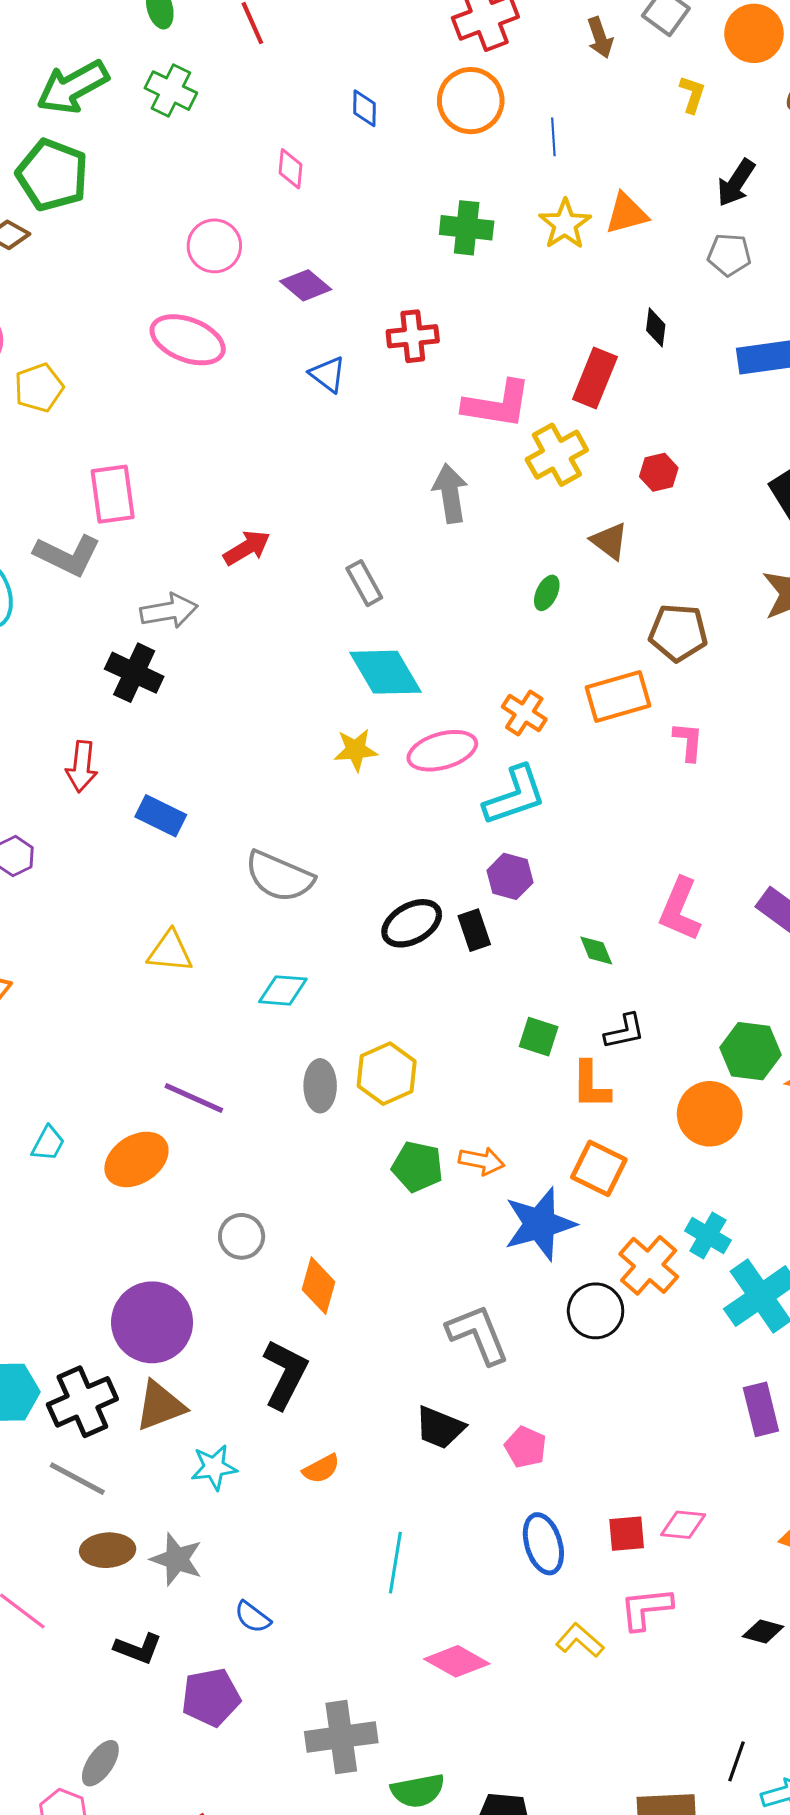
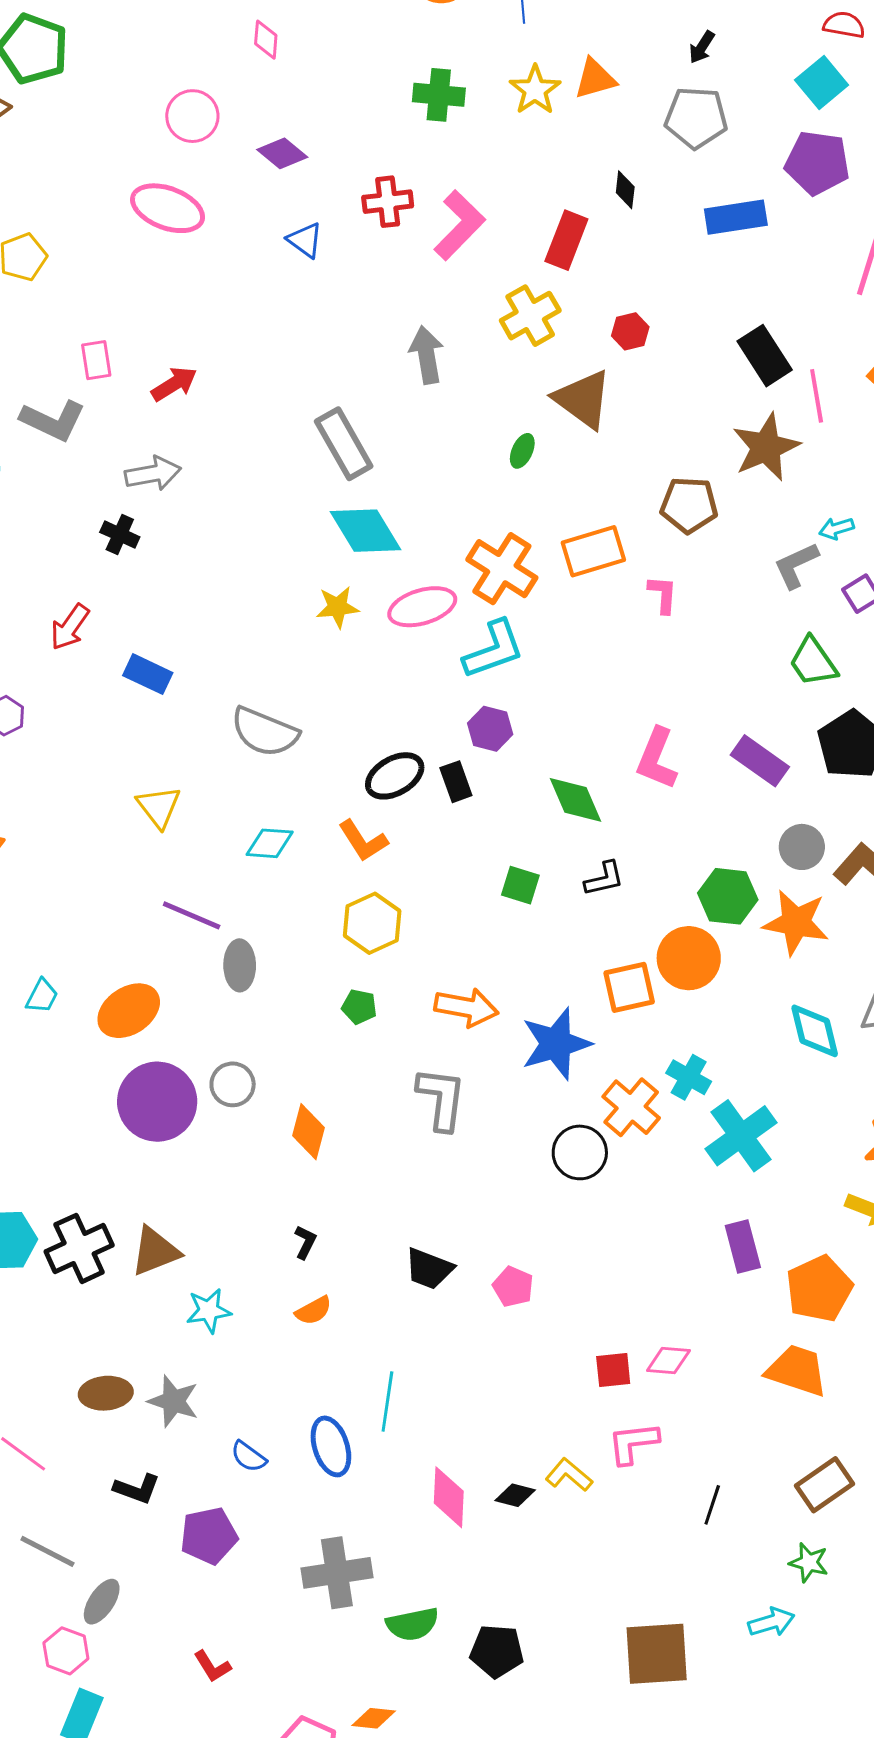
black arrow: (736, 183) -> (702, 47), size x0.7
gray pentagon: (729, 255) -> (696, 118), size x1.5
pink L-shape: (497, 404) -> (459, 225), moved, turned -54
pink rectangle: (113, 494) -> (96, 360), size x0.7
brown triangle: (609, 541) -> (583, 399), size x1.6
red arrow: (247, 548) -> (174, 384), moved
gray rectangle: (364, 583) -> (344, 444), size x1.6
brown pentagon: (678, 633) -> (689, 505), moved
black cross: (134, 673) -> (120, 535), size x0.7
orange cross: (524, 713) -> (502, 569), size x1.6
red arrow: (82, 767) -> (70, 627), turned 30
green diamond: (596, 950) -> (575, 800), size x1.6
yellow triangle: (170, 952) -> (159, 807), turned 48
orange L-shape: (591, 1085) -> (363, 841), moved, turned -32
gray ellipse: (320, 1086) -> (240, 965), moved
purple line: (194, 1098) -> (192, 915), moved
orange arrow: (482, 1161) -> (466, 1007), size x1.4
green pentagon: (417, 1167) -> (359, 1007), moved, size x0.7
orange square: (599, 1168) -> (629, 987), moved, turned -38
blue star: (540, 1224) -> (556, 1044), moved
purple circle: (152, 1322) -> (157, 1102), moved
gray L-shape: (478, 1334) -> (441, 1099), moved, turned 30
black L-shape: (285, 1374) -> (305, 1242), moved, size x0.5
gray line: (77, 1479) -> (47, 1551), moved
blue ellipse: (543, 1544) -> (331, 1446), moved
black diamond: (763, 1631) -> (515, 1495), moved
pink diamond: (457, 1661) -> (449, 1497), turned 64
black line: (737, 1761) -> (712, 1505), moved

